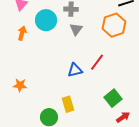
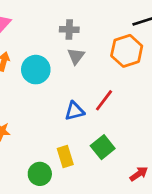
cyan circle: (46, 20) -> (36, 70), moved
green square: (113, 98) -> (103, 147), moved

